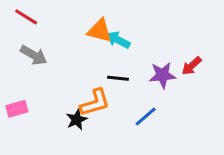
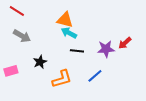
cyan arrow: (118, 40) -> (69, 33), moved
orange L-shape: (95, 103) -> (62, 79), moved
black star: (77, 120) -> (40, 62), moved

